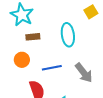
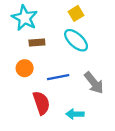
yellow square: (91, 12) -> (76, 13), moved
cyan ellipse: (68, 35) -> (76, 40), turned -40

